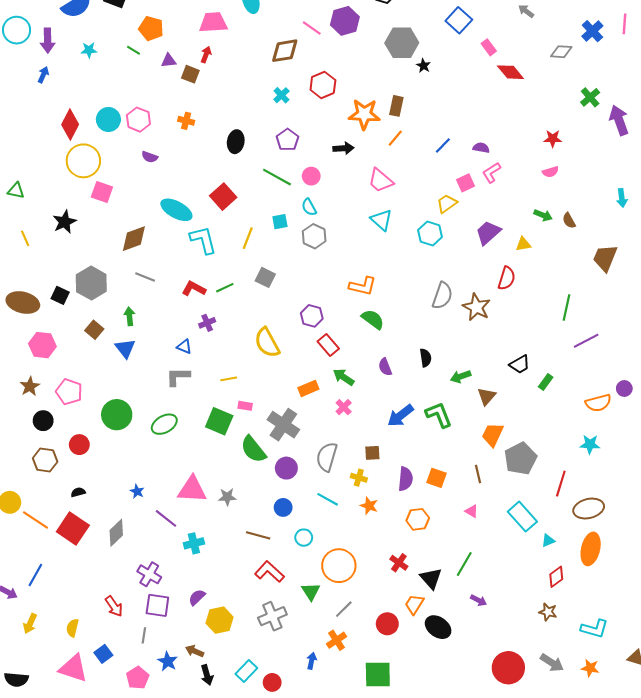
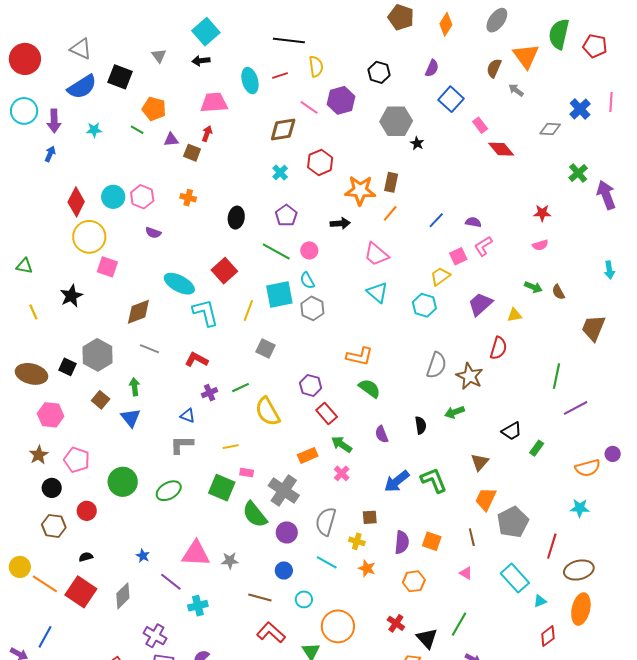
cyan square: (280, 222) -> (279, 295), size x1.8
green line: (225, 288) -> (241, 388), moved
green arrow: (461, 377) -> (455, 412), moved

